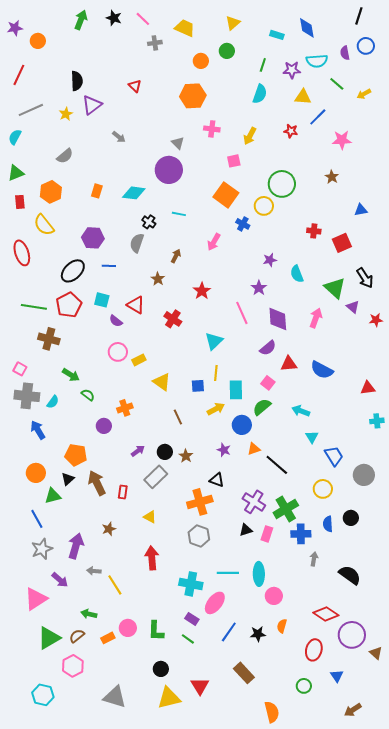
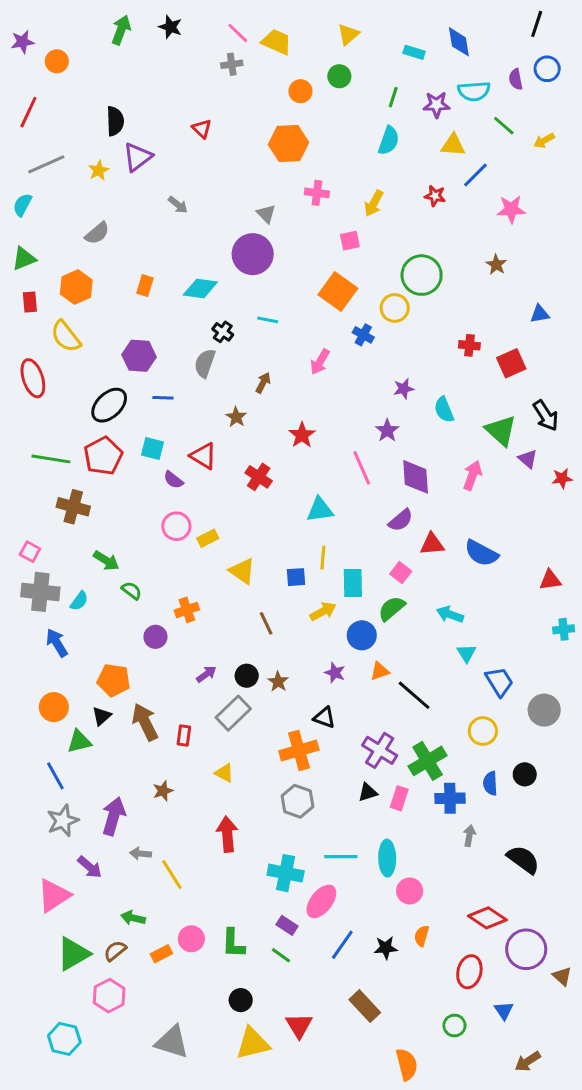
pink line: (143, 19) -> (238, 33), moved
cyan triangle: (214, 341) -> (320, 510), turned 36

